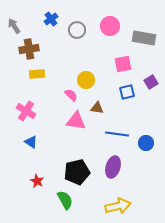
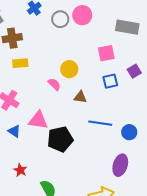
pink circle: (110, 26) -> (82, 15), moved
pink triangle: (76, 121) -> (38, 120), moved
purple ellipse: (113, 167) -> (120, 165), moved
black pentagon: (77, 172) -> (60, 139), moved

